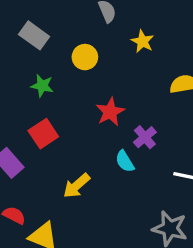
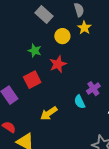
gray rectangle: (34, 35) -> (44, 14), moved
yellow star: (143, 41) -> (84, 28), moved
red star: (110, 112) -> (58, 64), moved

